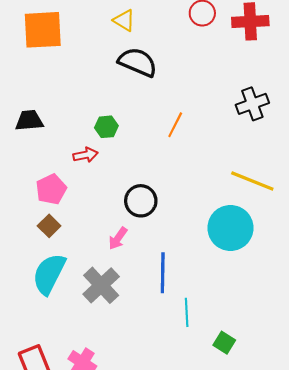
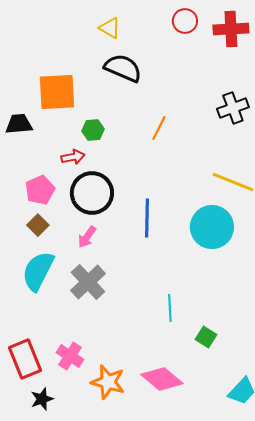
orange square: (43, 30) -> (57, 92), moved
black circle: (141, 201) -> (92, 193), moved, size x1.4
pink arrow: (118, 238) -> (87, 237), moved
blue line: (163, 273) -> (147, 218), moved

